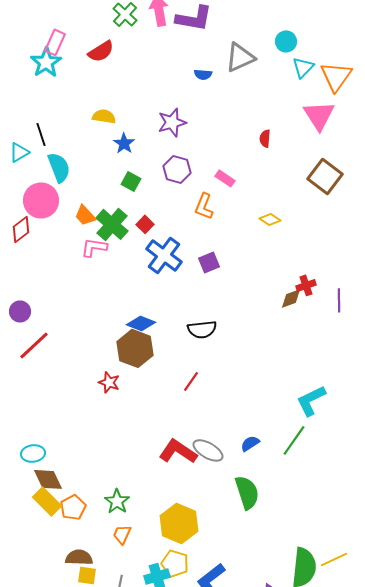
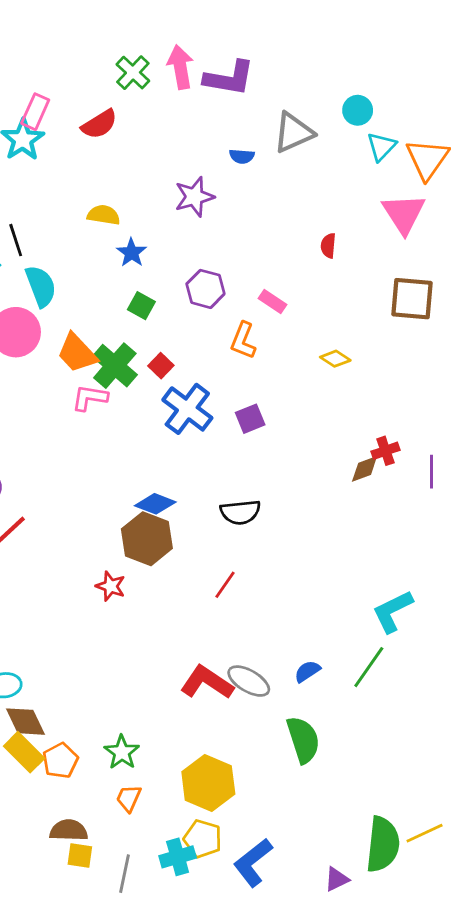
purple star: (172, 122) -> (194, 197), moved
brown square: (325, 176) -> (412, 299), turned -32
orange trapezoid: (85, 215) -> (77, 353), size x1.4

